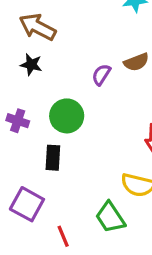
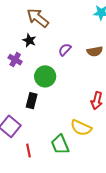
purple semicircle: (101, 75) -> (65, 50), moved
purple cross: (18, 121) -> (15, 60), moved

